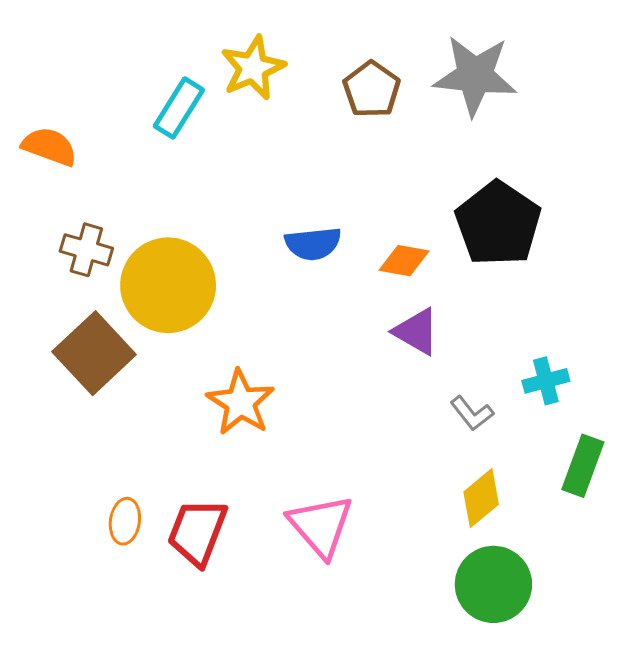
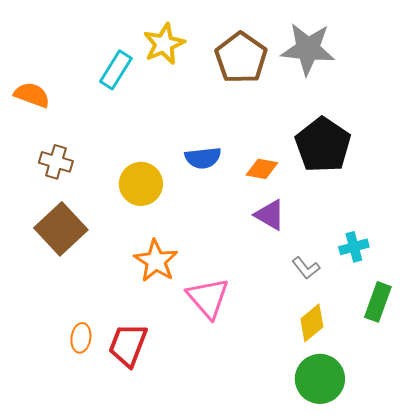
brown pentagon: (372, 89) -> (241, 58), size x1.4
yellow circle: (168, 285) -> (141, 184), moved, size x0.7
pink triangle: (321, 526) -> (208, 298), moved

